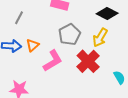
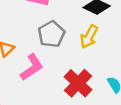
red cross: (88, 61) -> (78, 83), moved

